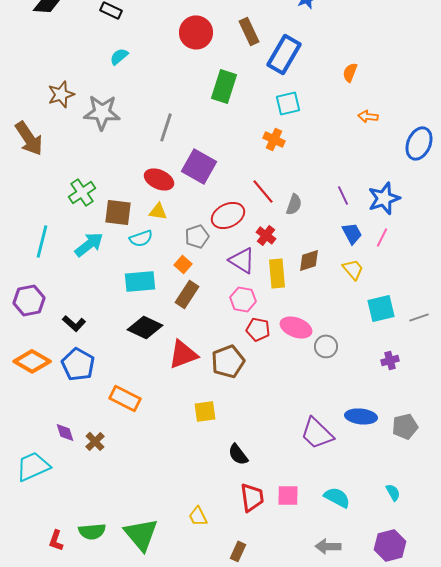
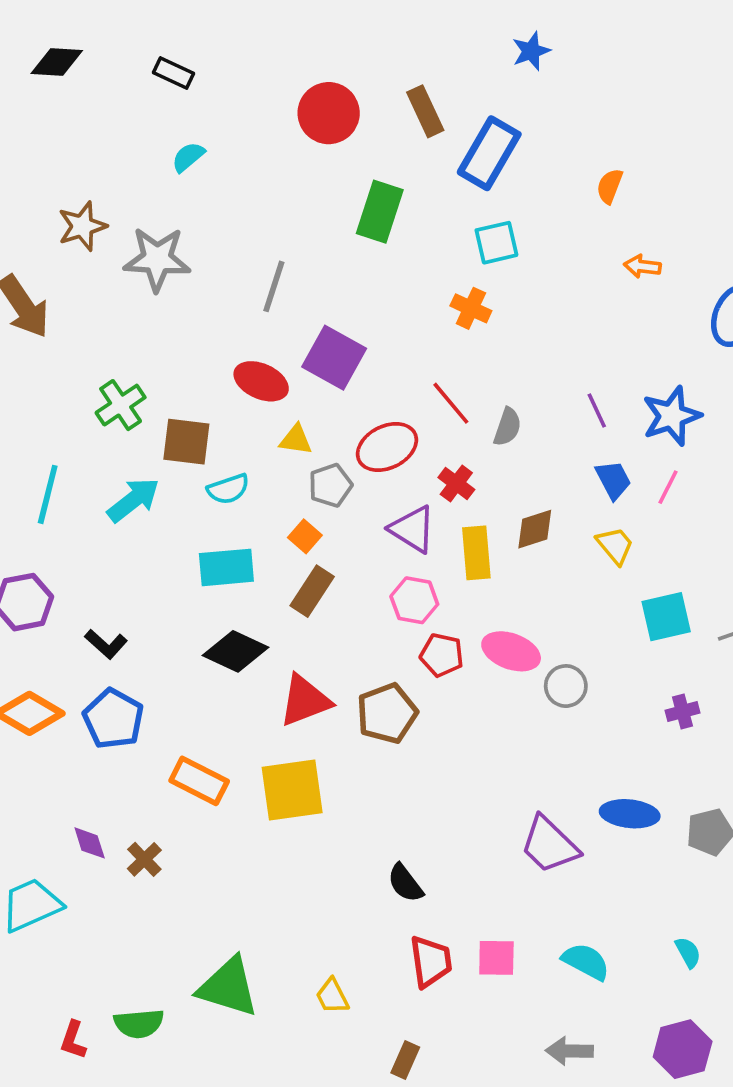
yellow triangle: (158, 211) -> (296, 440), moved
yellow square: (205, 411) -> (292, 790), moved, size x1.6
green triangle: (141, 534) -> (228, 987), moved, turned -33

